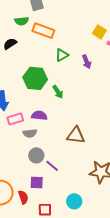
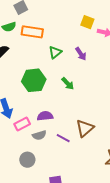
green arrow: (58, 92) -> (68, 84), moved
brown triangle: (76, 135) -> (85, 128), turned -36
gray circle: (36, 155) -> (27, 160), moved
purple line: (52, 166) -> (63, 138), moved

